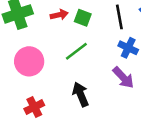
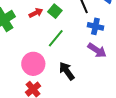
green square: (83, 18) -> (55, 11), turned 32
pink circle: (29, 61) -> (33, 64), moved

